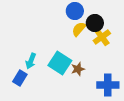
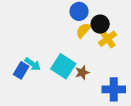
cyan arrow: (31, 61) -> (33, 64), turned -77
blue rectangle: (20, 78) -> (21, 70), moved

